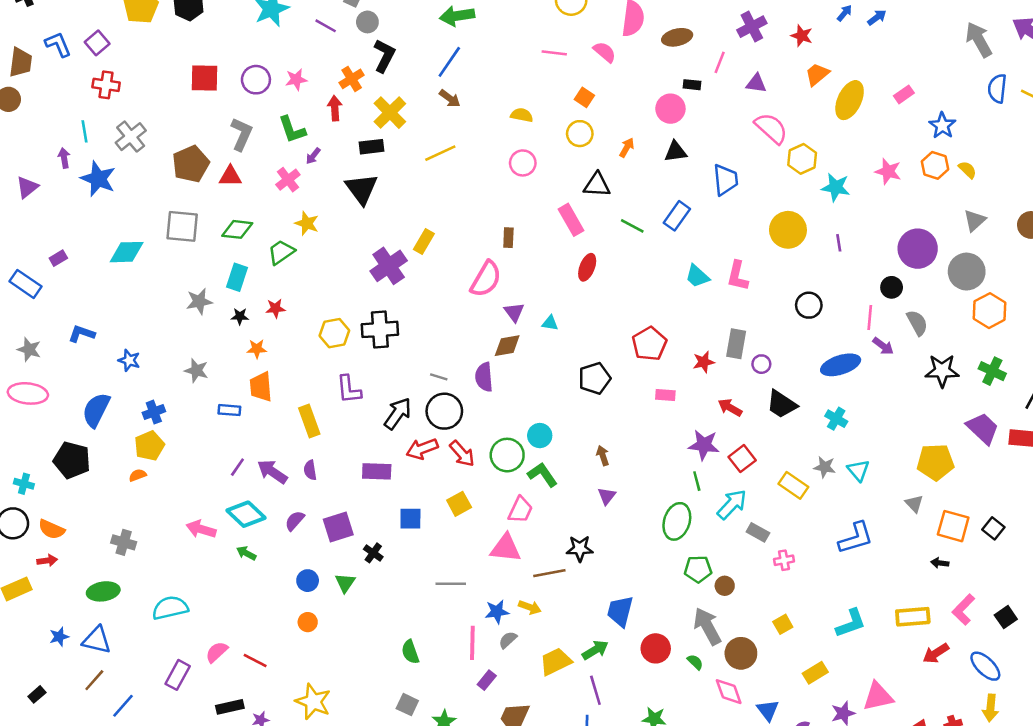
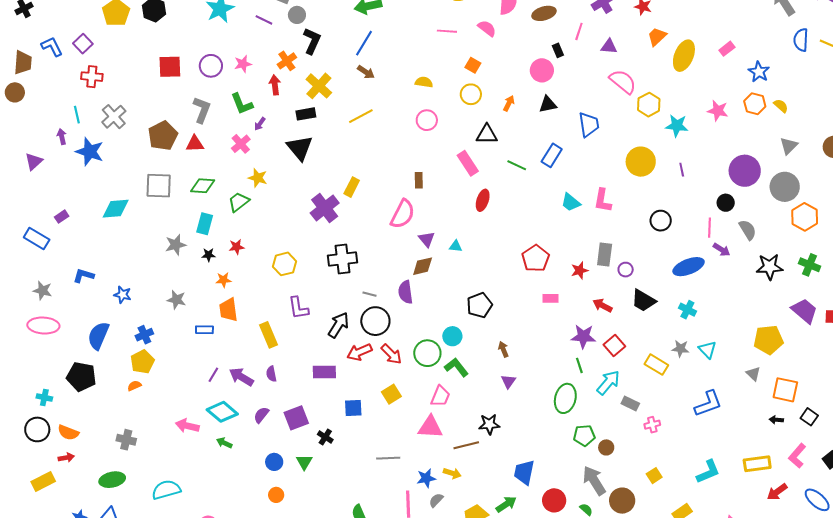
black rectangle: (692, 85) -> (558, 50), turned 64
black cross: (380, 329) -> (343, 259), moved
black pentagon: (595, 378) -> (479, 305), moved
black square: (993, 528) -> (809, 417), moved

